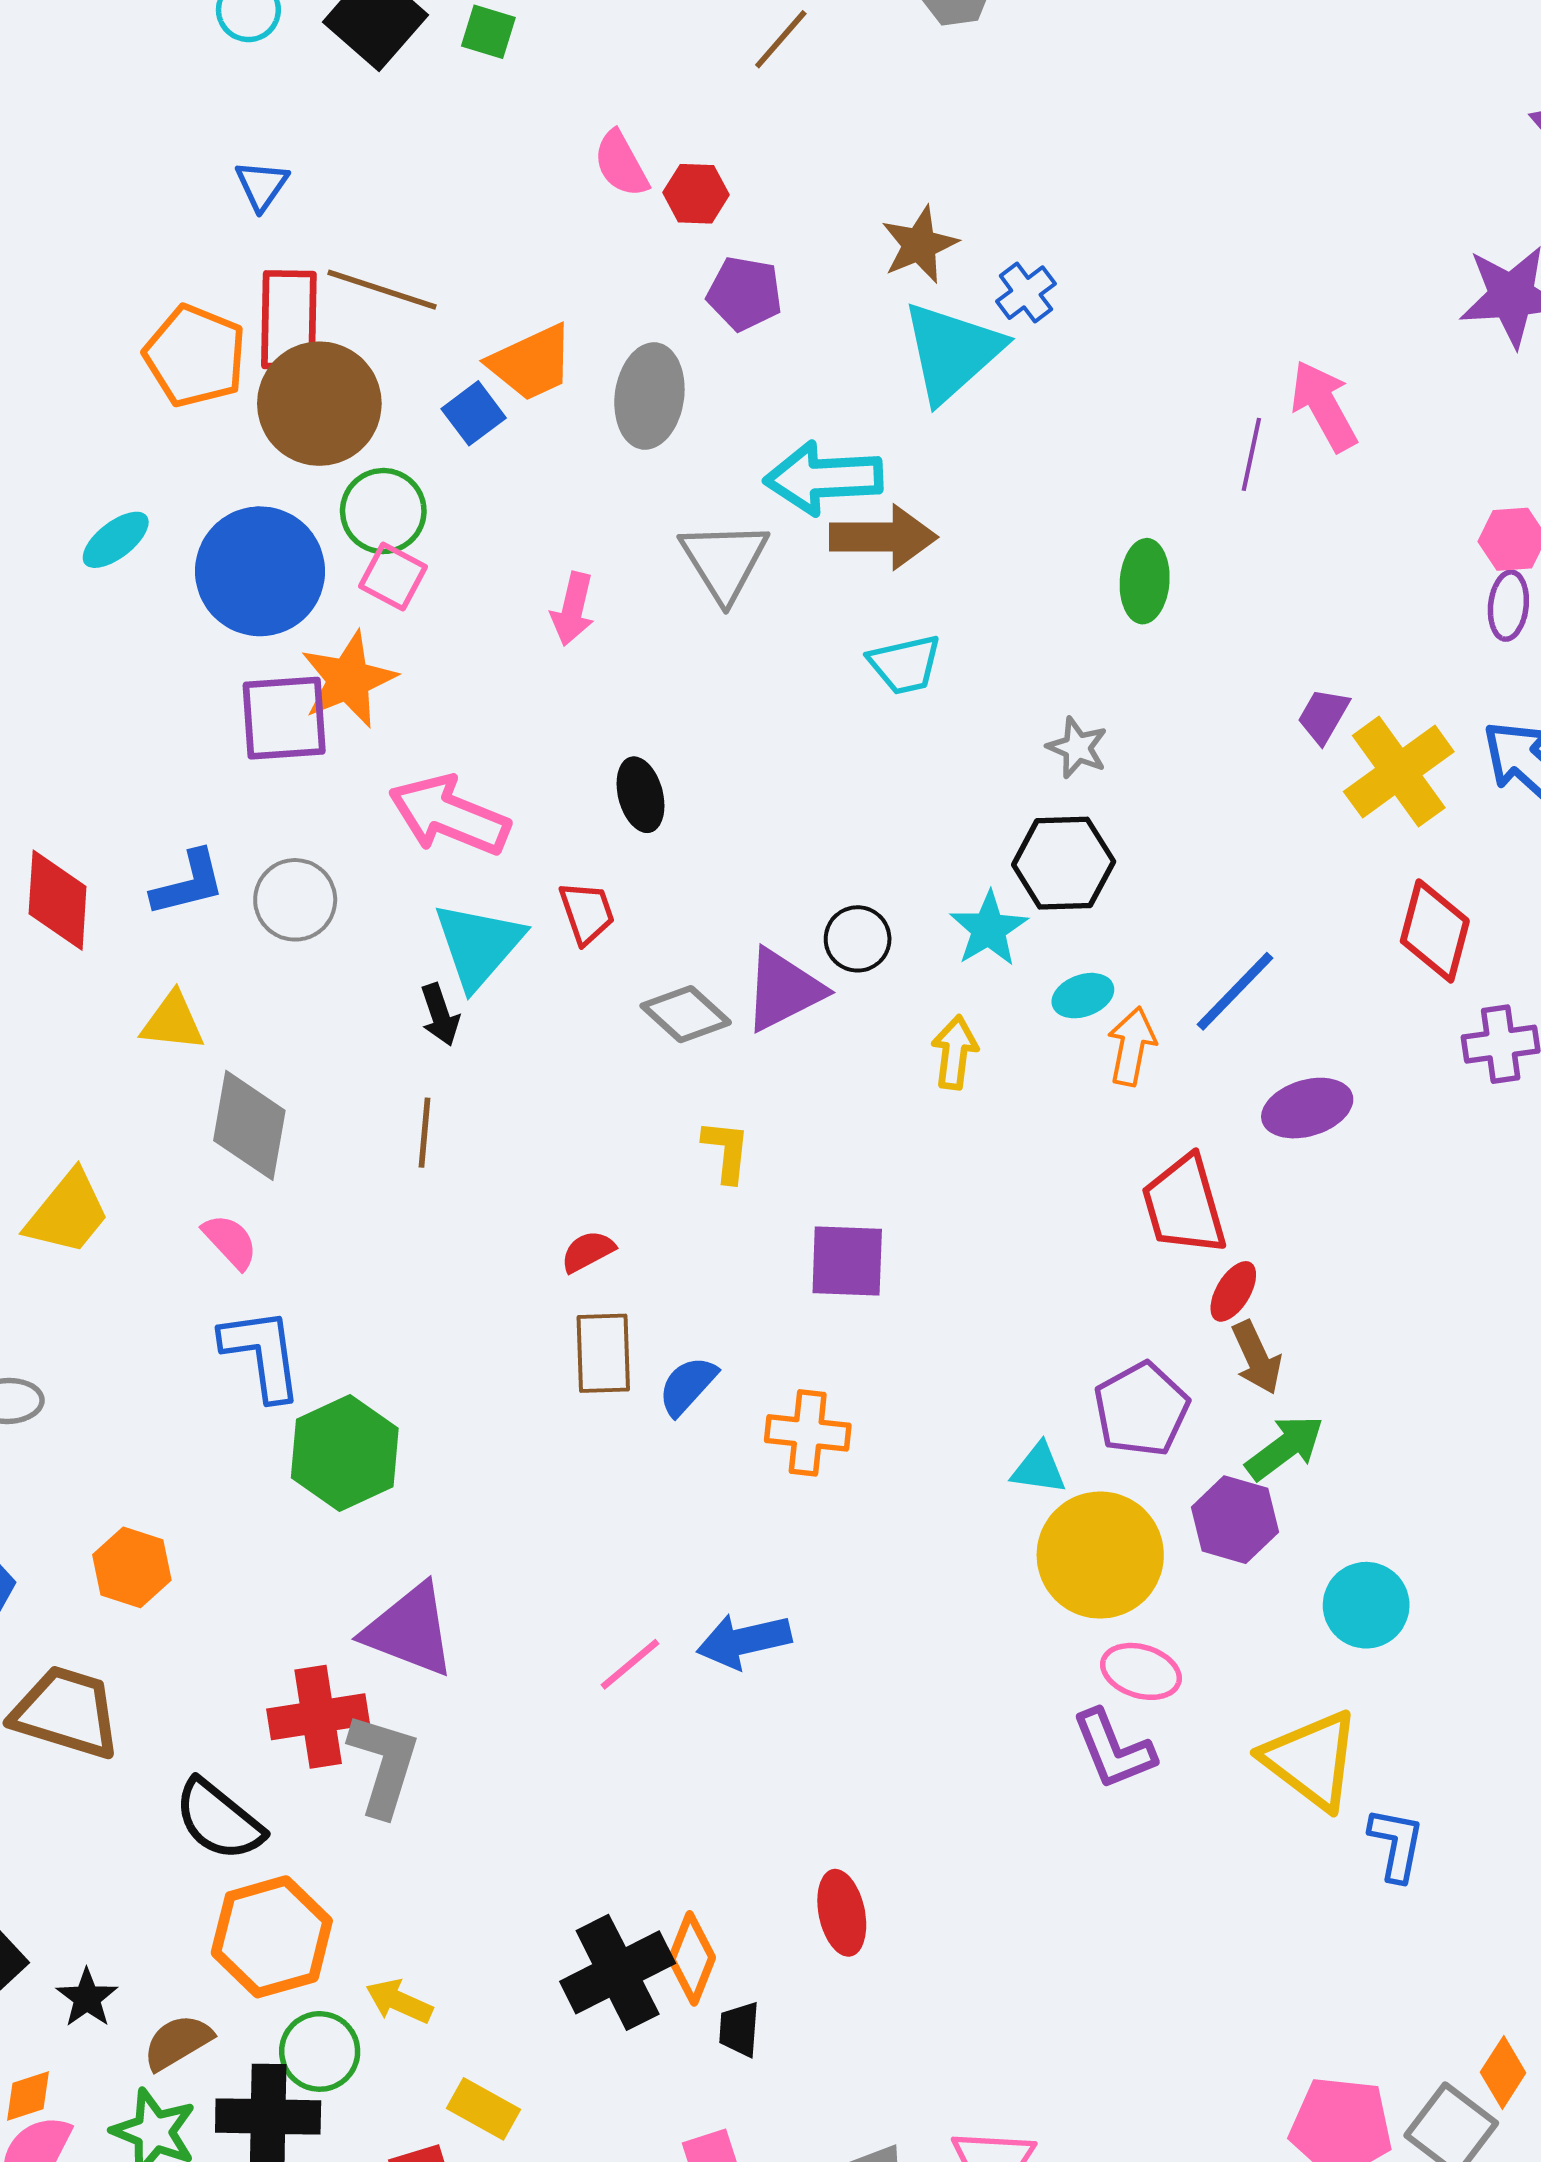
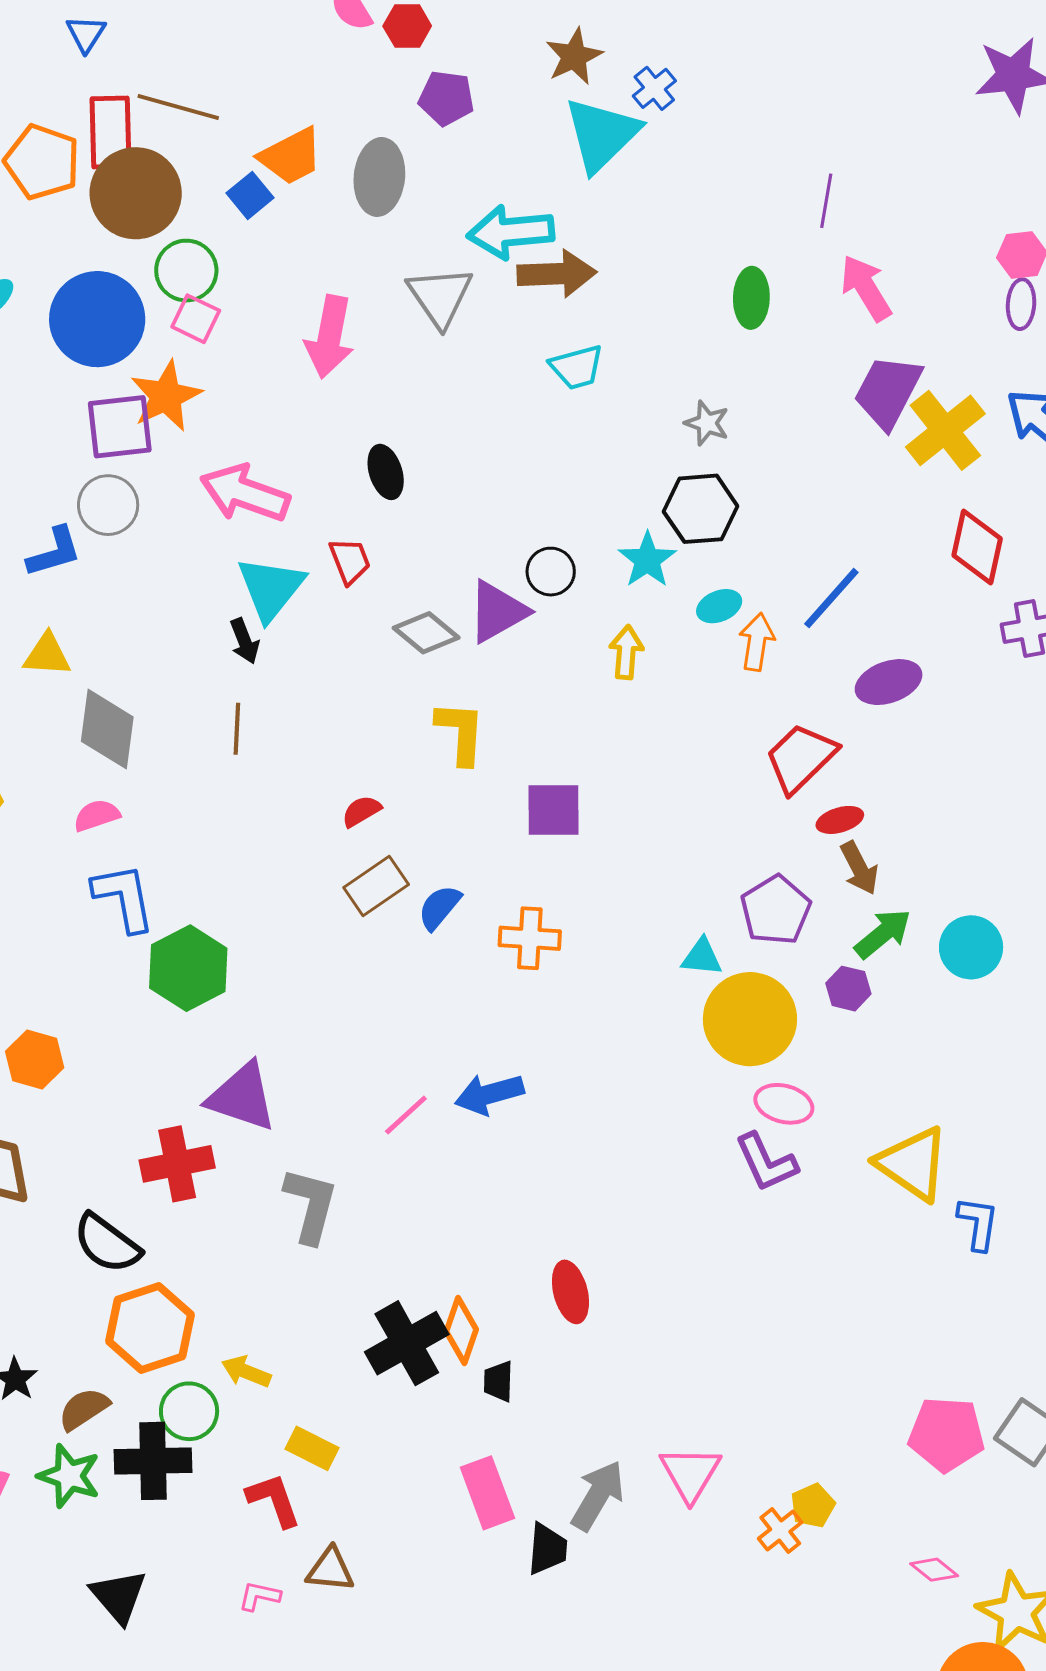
pink arrow: (1324, 406) -> (866, 288), moved
pink arrow: (573, 609) -> (330, 337), size x1.5
purple trapezoid: (1323, 716) -> (888, 392), size x1.8
gray circle: (295, 900) -> (108, 505), moved
yellow L-shape: (726, 1151) -> (461, 733), size x1.4
red trapezoid: (1184, 1205) -> (801, 758), turned 64
pink semicircle: (230, 1241) -> (97, 815), turned -63
red ellipse: (1233, 1291) -> (840, 820), turned 45
brown rectangle: (603, 1353) -> (376, 886), turned 60
purple hexagon: (1235, 1520) -> (848, 989), size x0.7
cyan circle: (1366, 1605) -> (971, 947), moved
gray L-shape: (384, 1764) -> (311, 1205), moved

